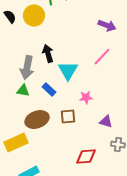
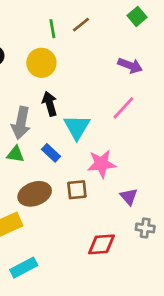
yellow circle: (34, 16) -> (41, 63), moved
pink star: (86, 98) -> (101, 164), size x1.5
purple triangle: (106, 122) -> (129, 197), turned 32

